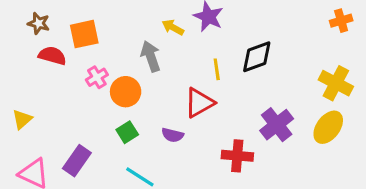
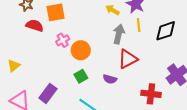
gray arrow: (151, 56) -> (119, 34), moved, turned 30
yellow line: (217, 69) -> (139, 25), moved

